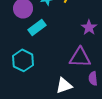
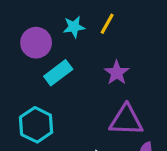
purple star: (89, 27) -> (117, 73), moved

